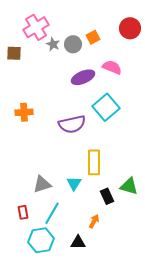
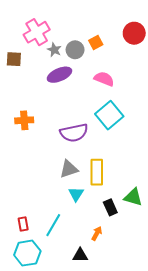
pink semicircle: (112, 67) -> (104, 79), moved
purple ellipse: (83, 77) -> (59, 75), moved
gray triangle: (42, 184) -> (69, 169), moved
cyan hexagon: (41, 240) -> (27, 253), moved

